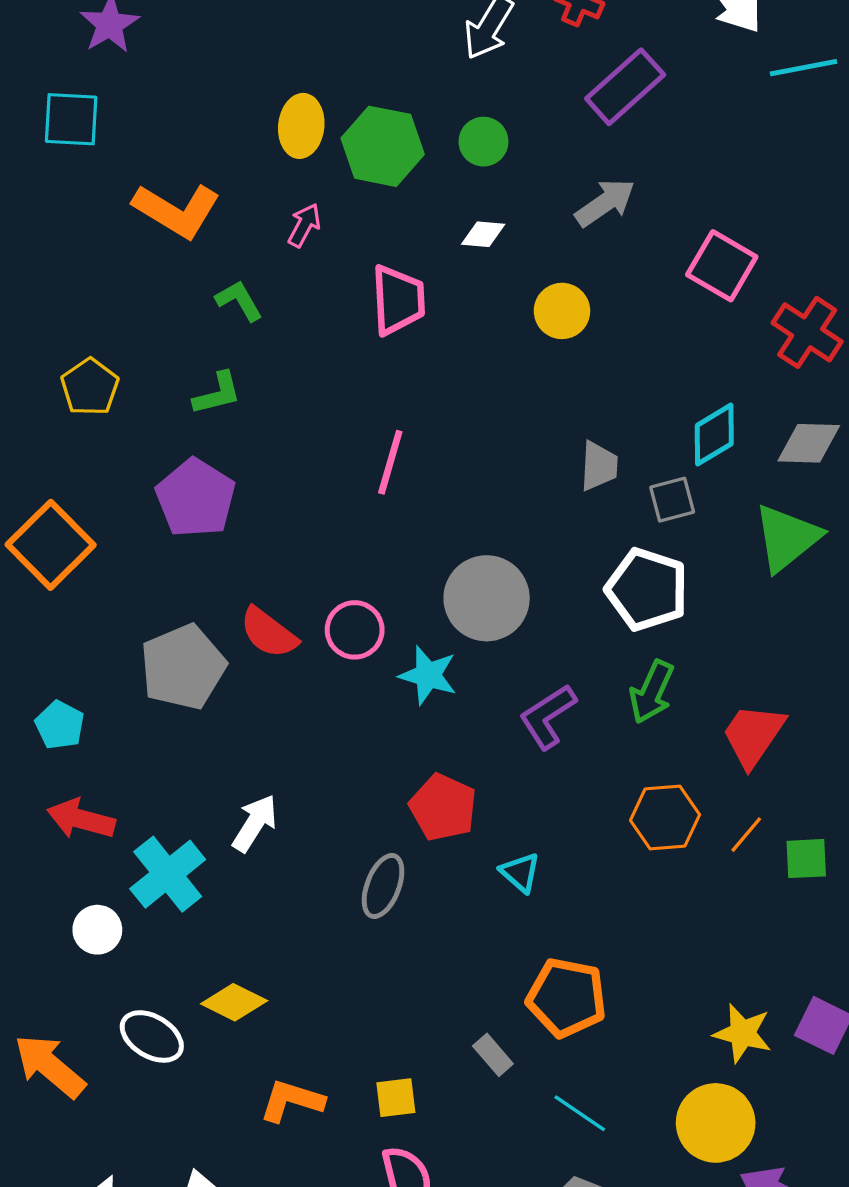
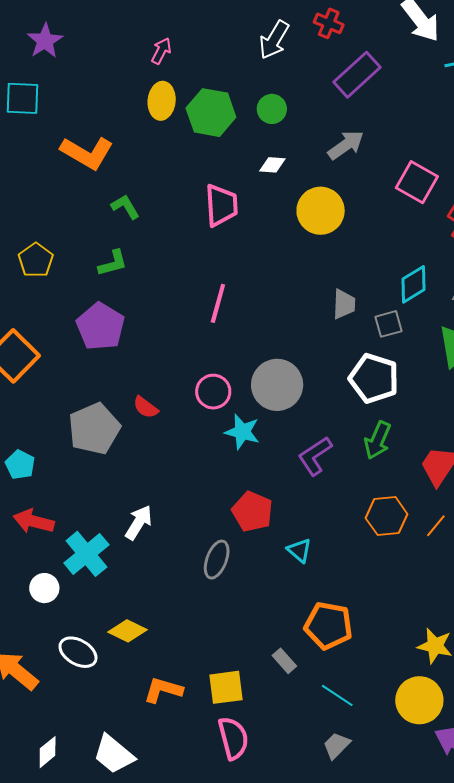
pink arrow: (304, 225) -> (161, 51), moved
yellow circle: (562, 311) -> (321, 211), size x1.4
pink circle: (355, 630) -> (213, 392), moved
red semicircle: (269, 633) -> (146, 407), size x0.7
yellow square: (396, 1098) -> (226, 687), size x1.4

